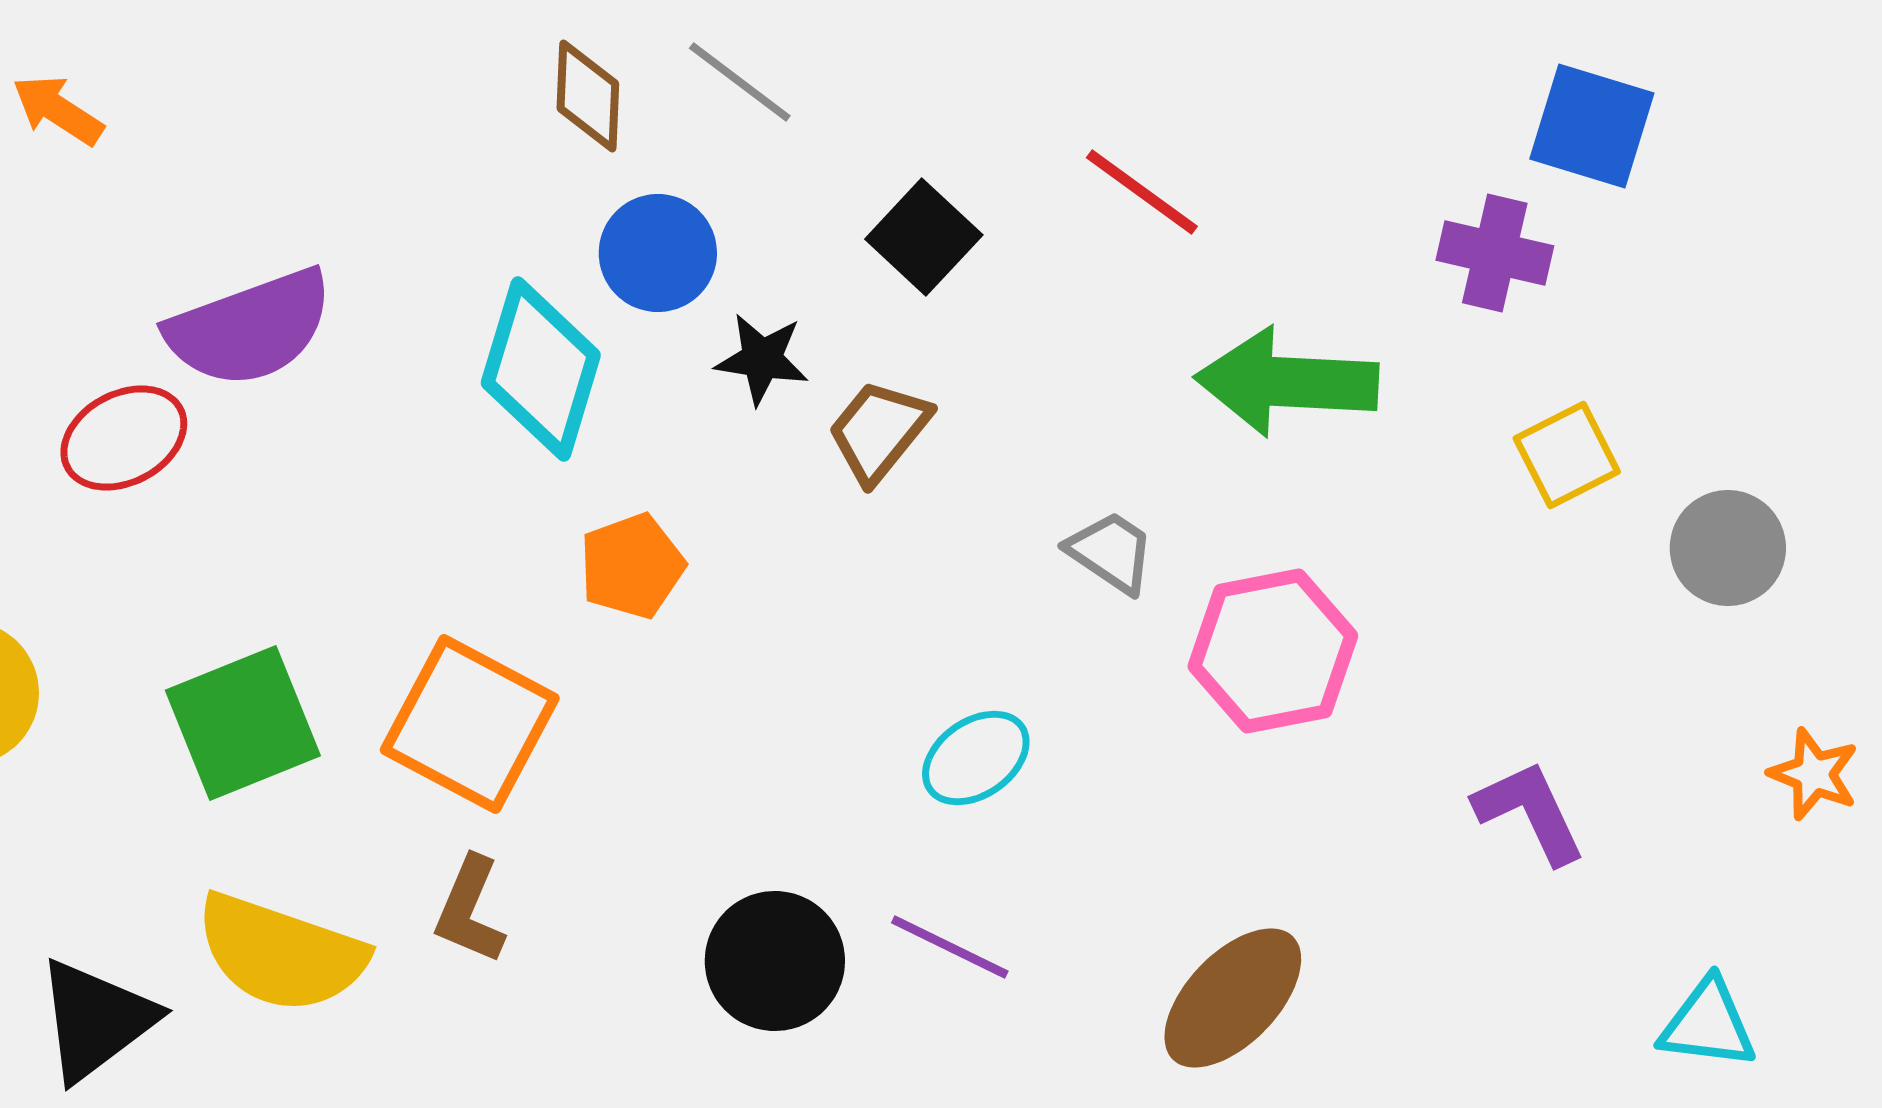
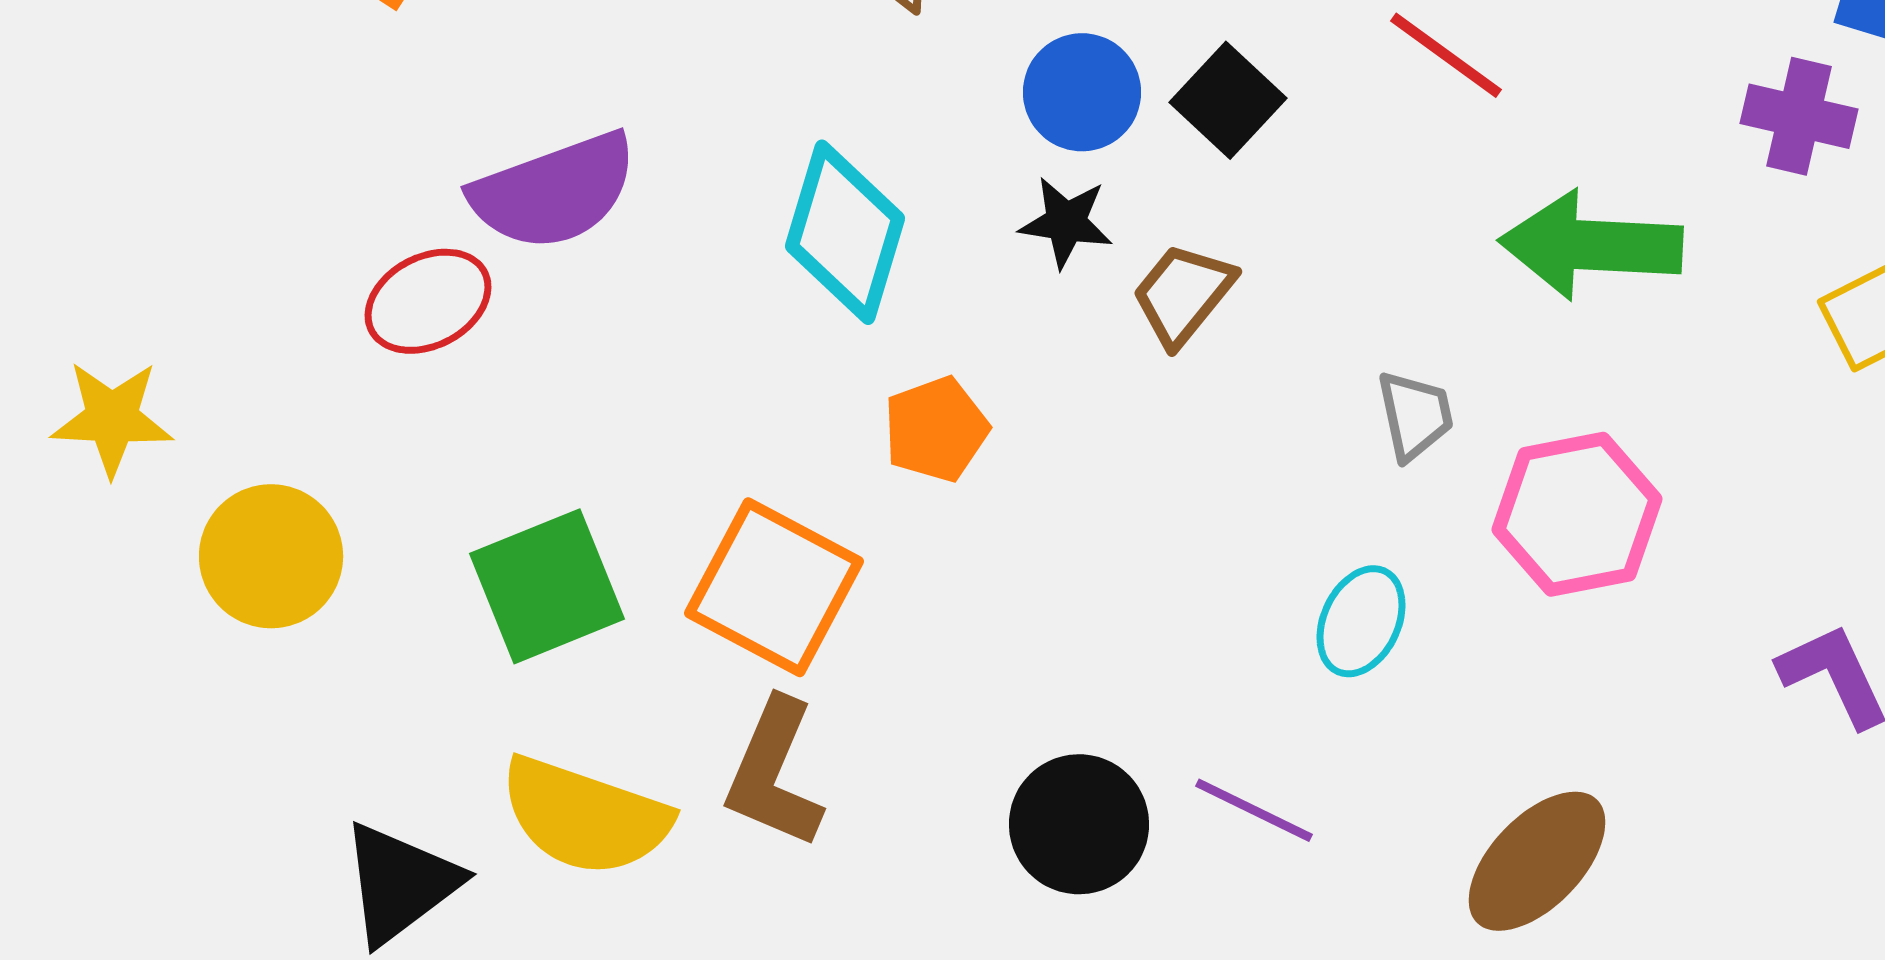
blue circle: (658, 253) -> (1082, 92), moved
gray trapezoid: (1111, 552) -> (1415, 415), turned 44
cyan ellipse: (976, 758) -> (1361, 621), moved, turned -30
brown L-shape: (470, 910) -> (774, 773), size x1.4

